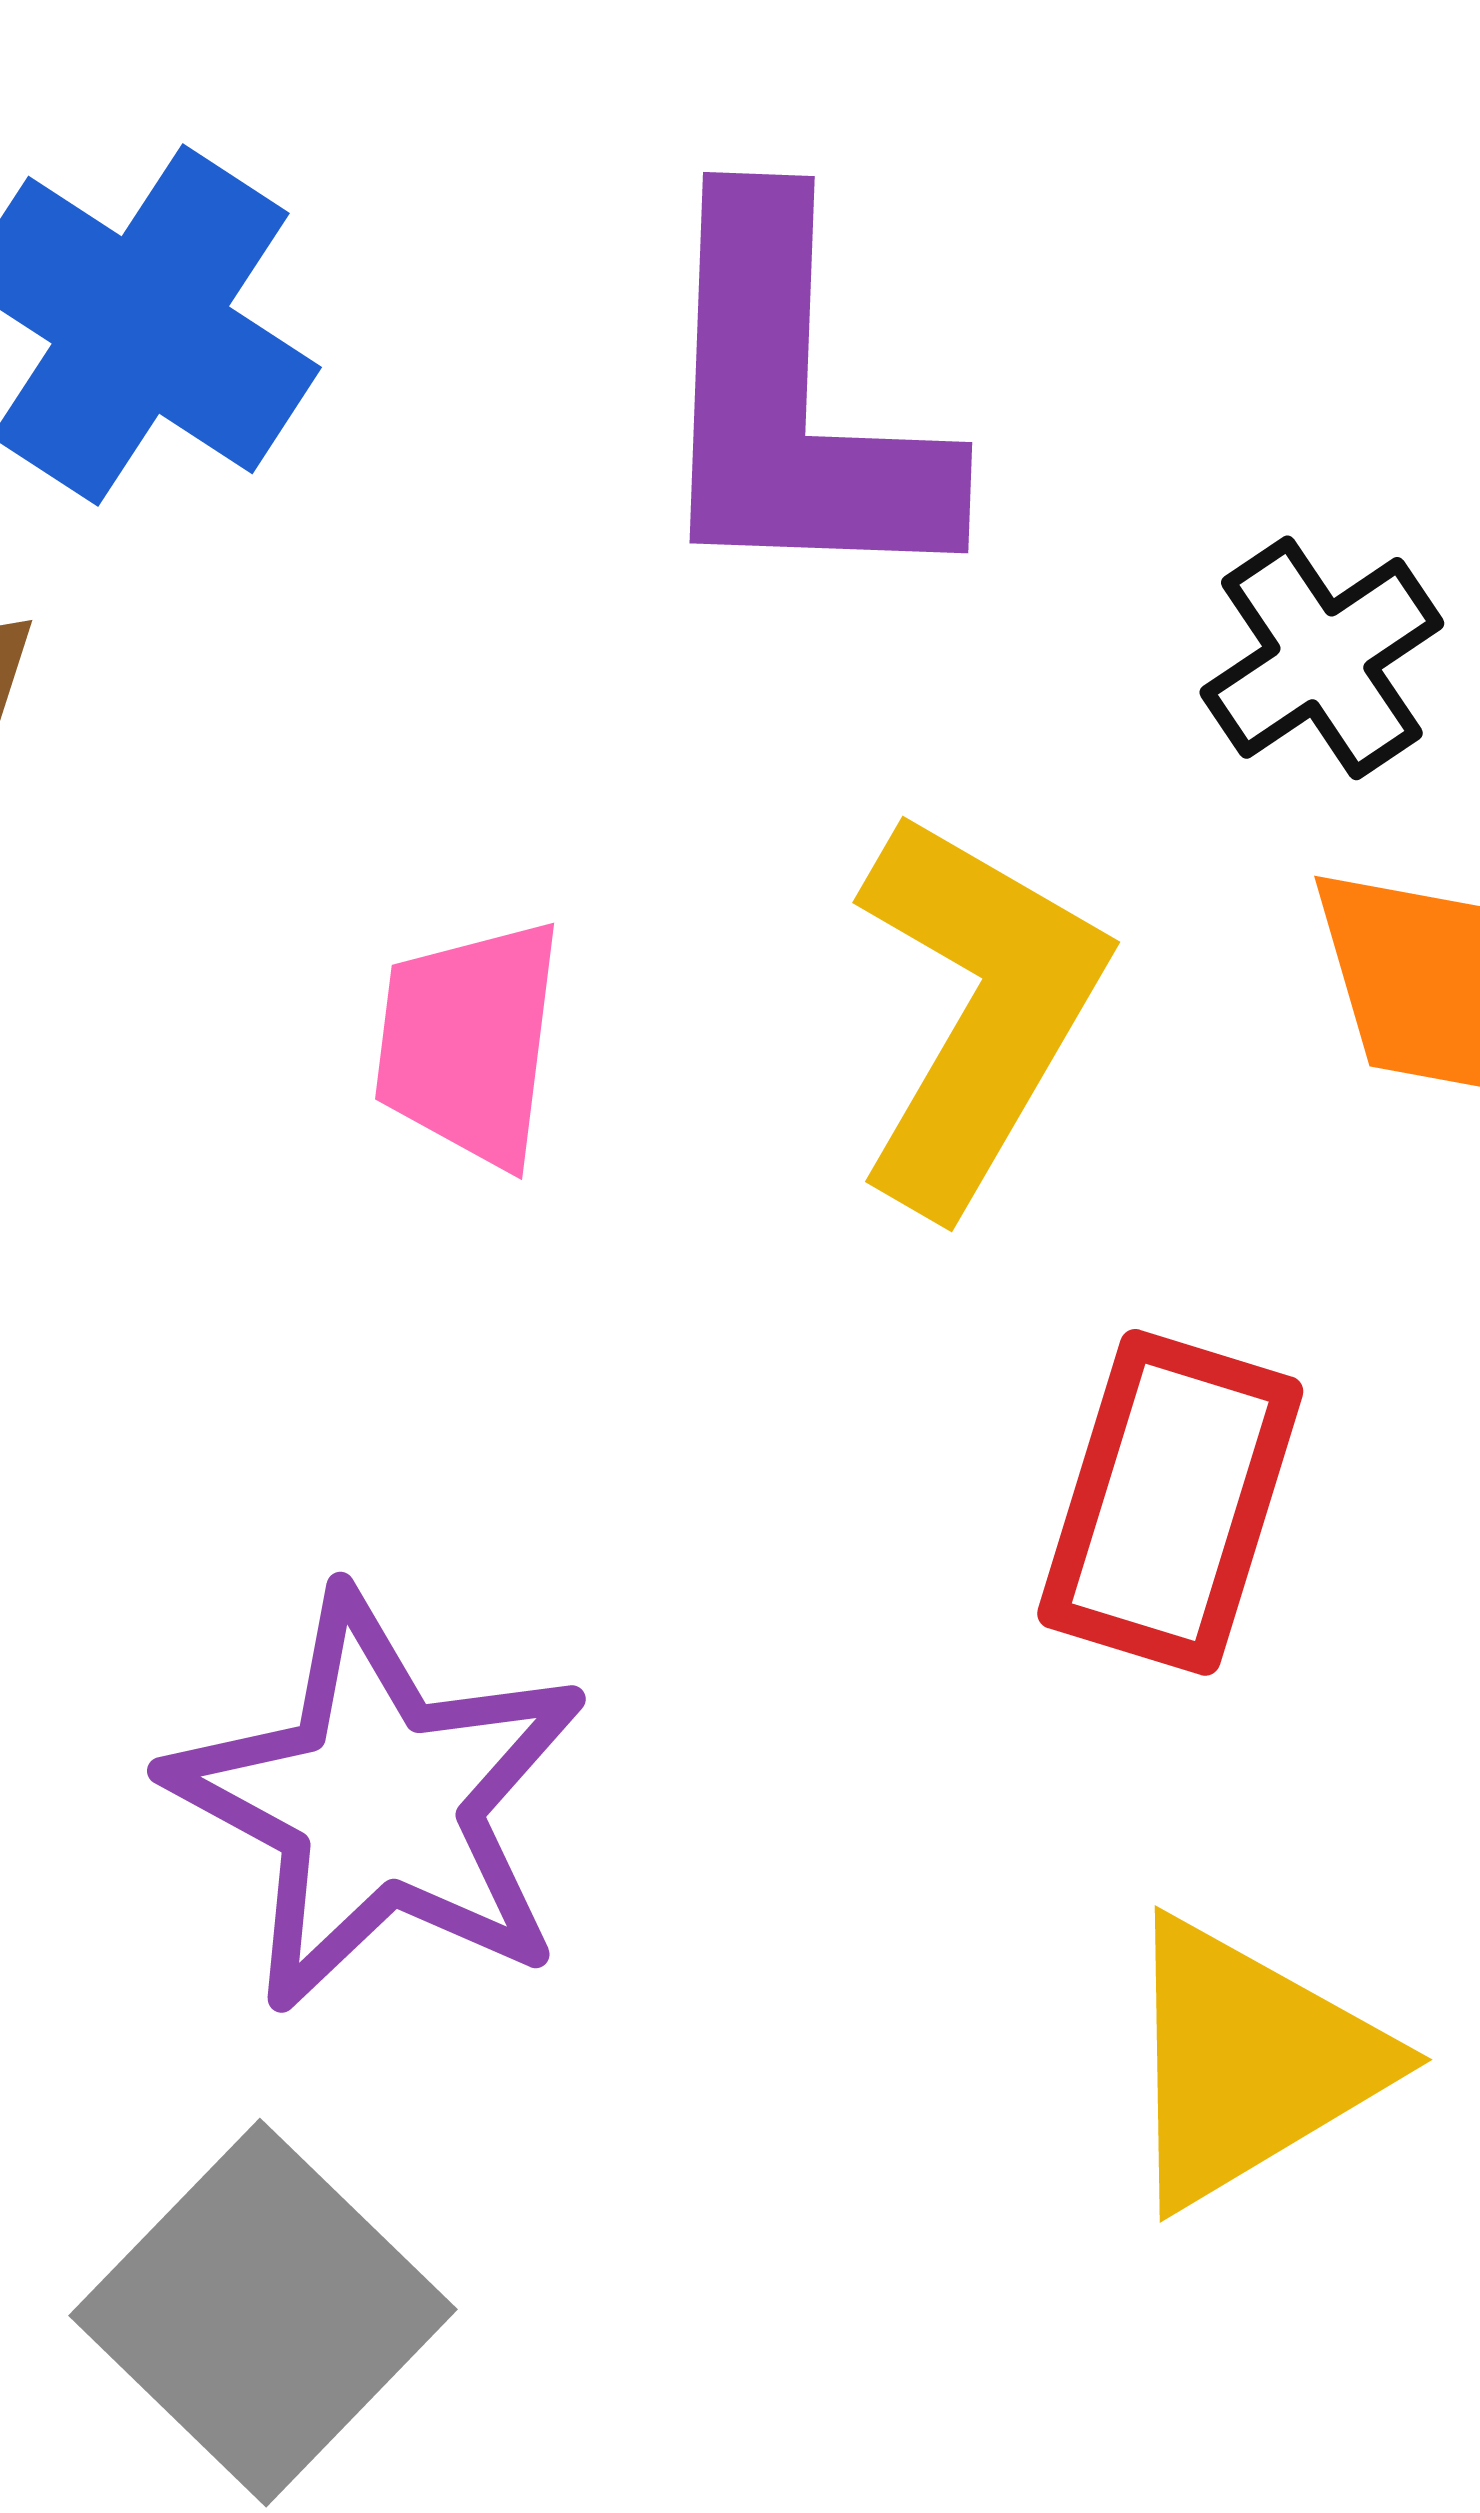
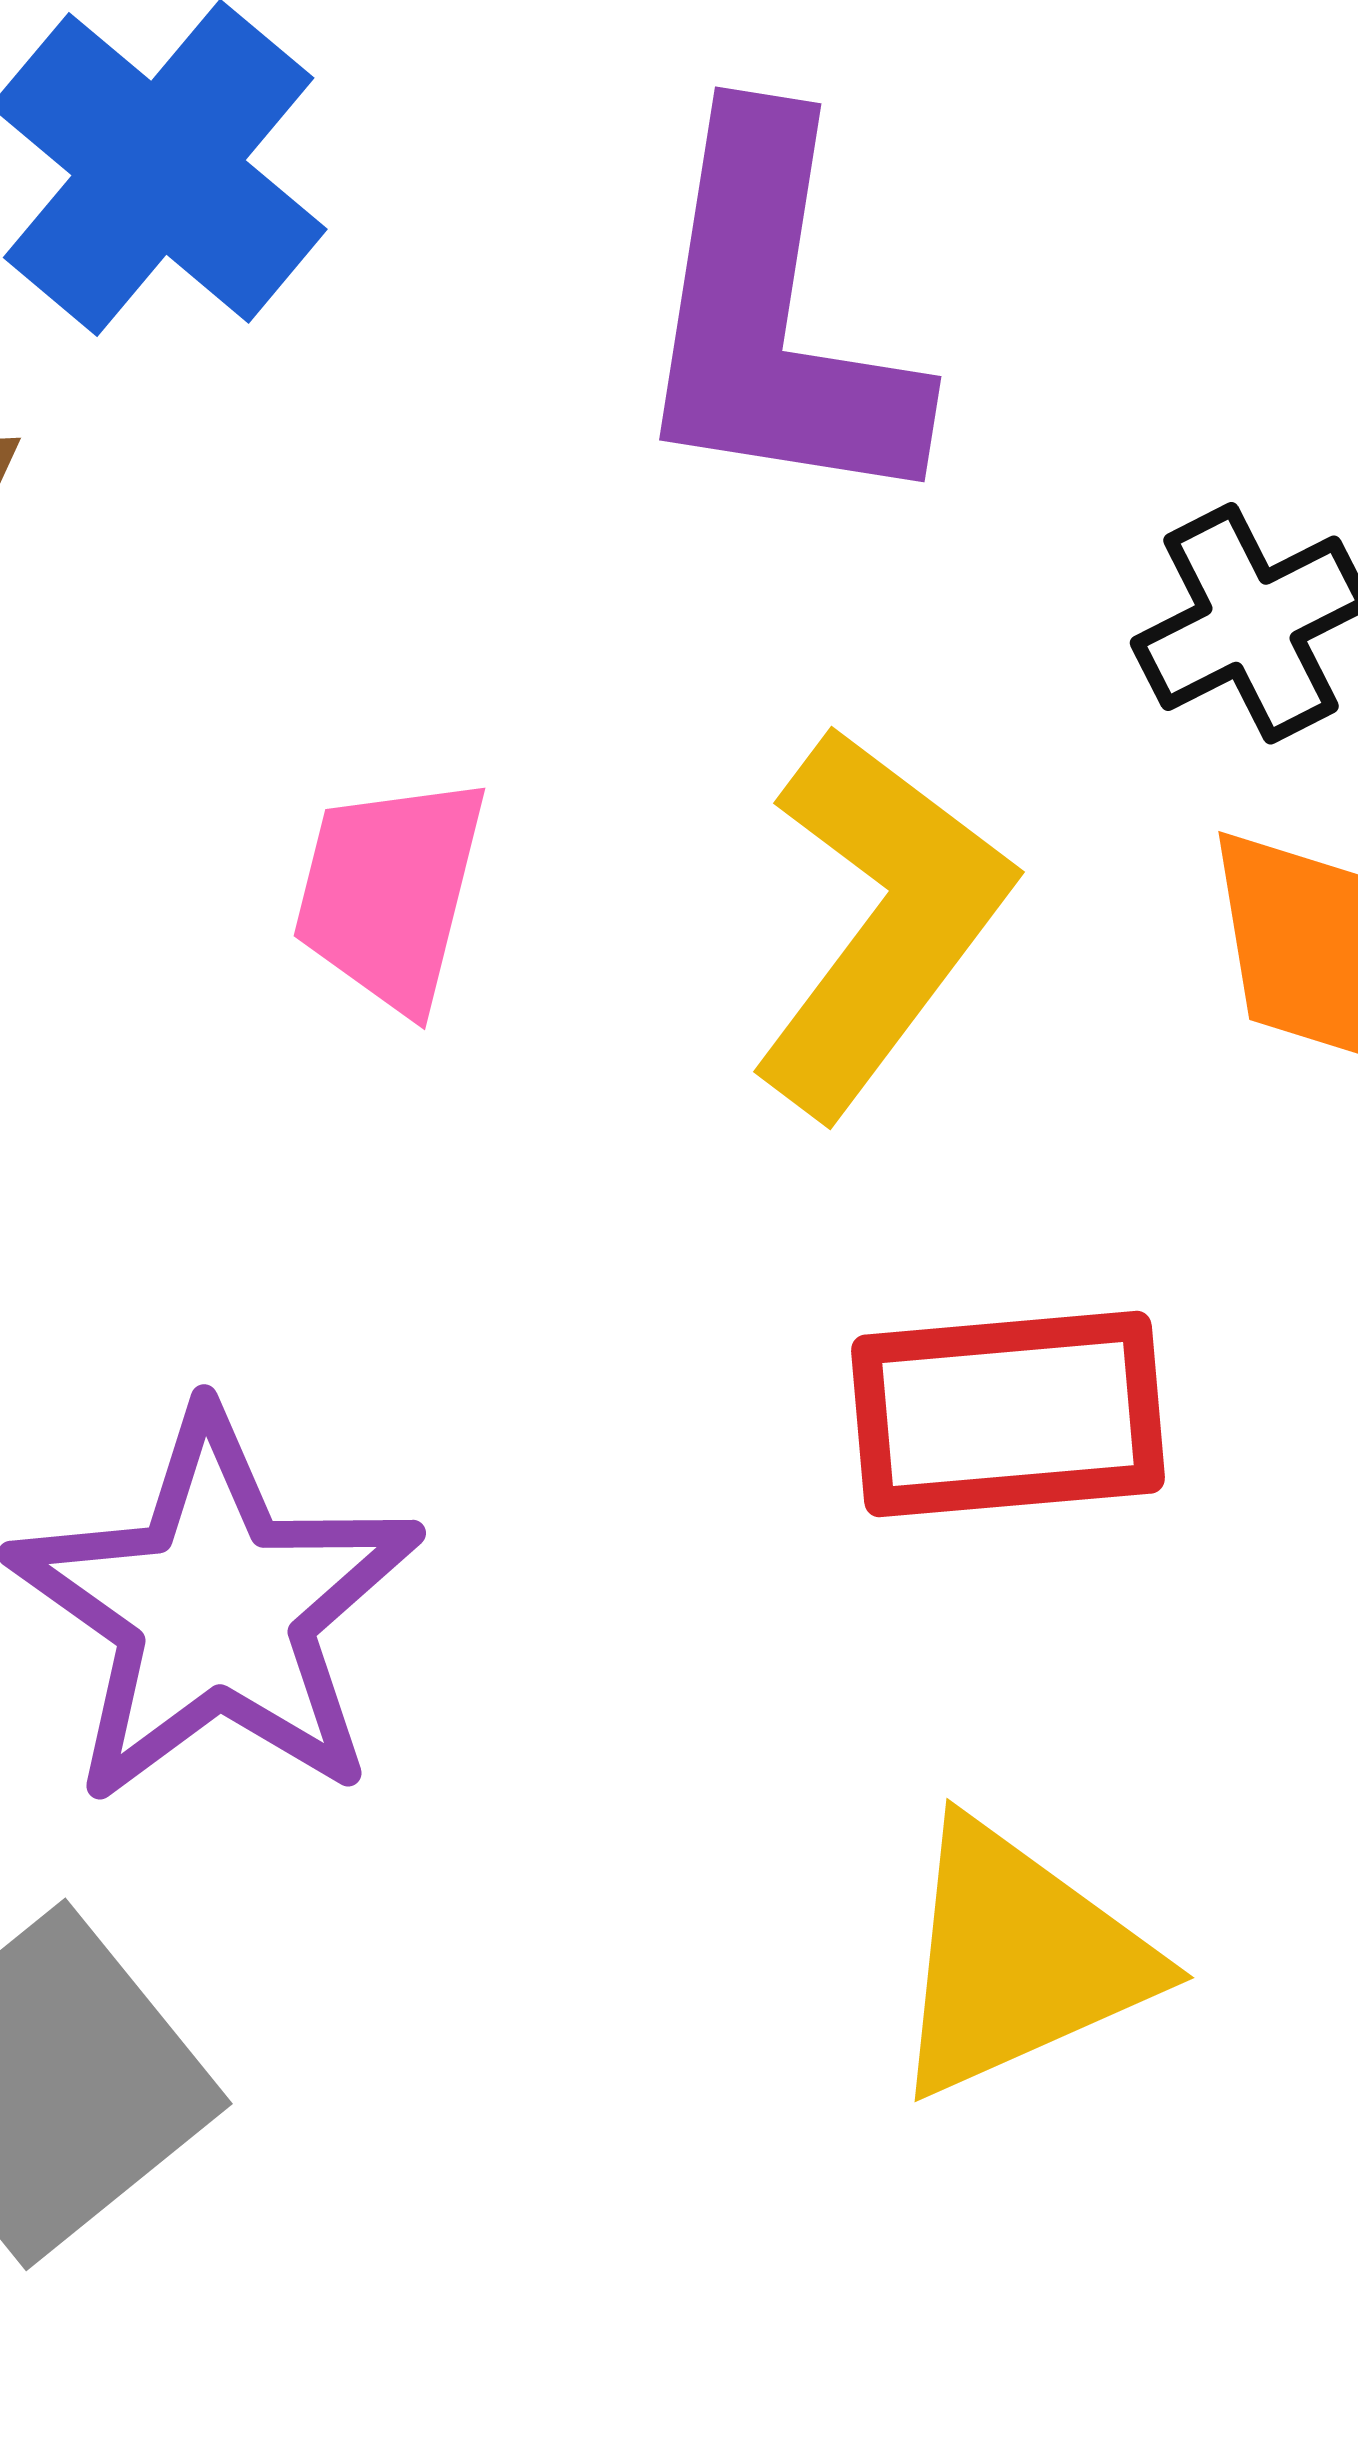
red rectangle: (1170, 1502) -> (1008, 1414), turned 61

